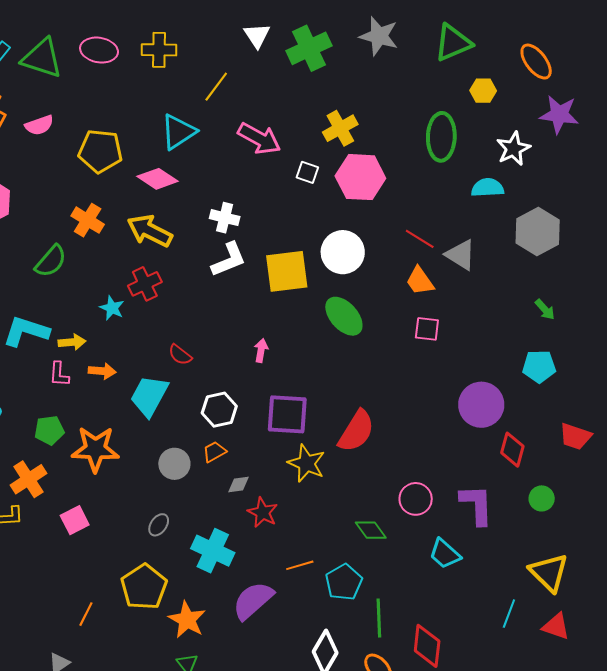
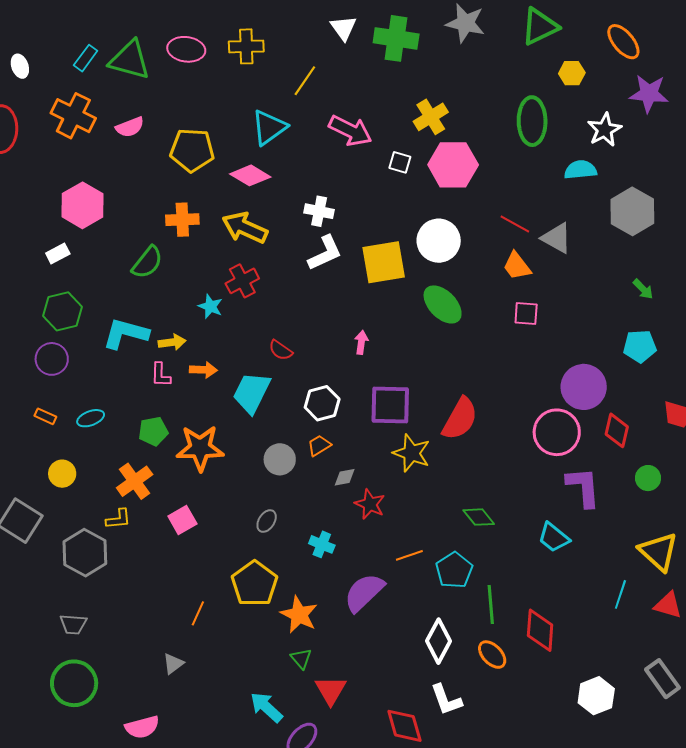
green cross: (309, 48) -> (396, 38), turned 36
orange cross: (88, 220) -> (182, 220), turned -32
pink circle: (416, 499) -> (557, 432), moved, size x1.4
cyan cross: (213, 551) -> (322, 544), size x0.6

